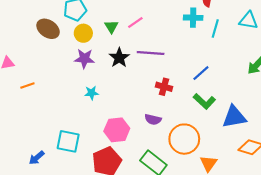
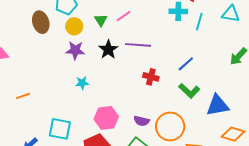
brown ellipse: (48, 29) -> (41, 22), turned 40
orange line: (27, 86) -> (23, 96), moved
purple semicircle: (153, 119) -> (142, 121), moved

